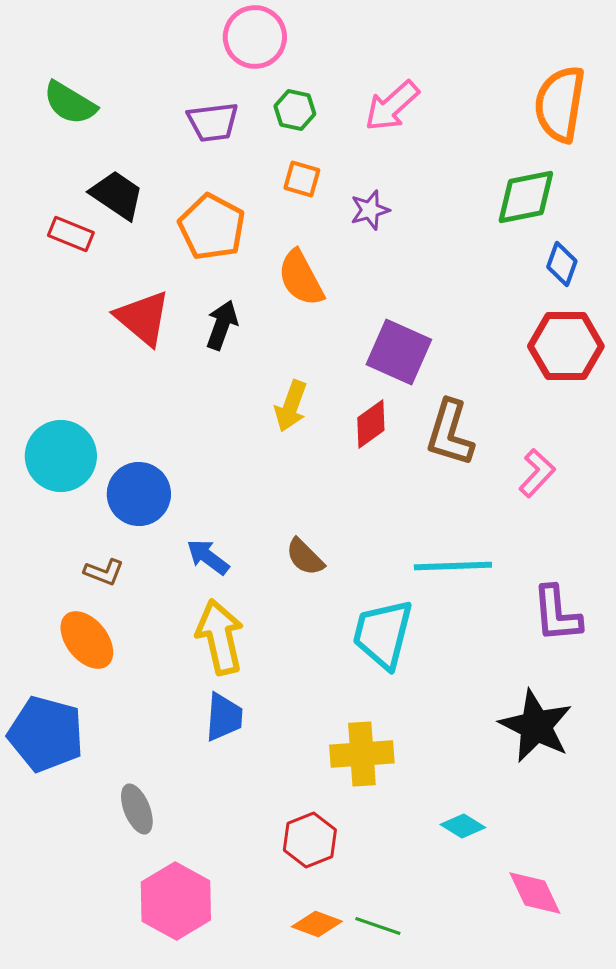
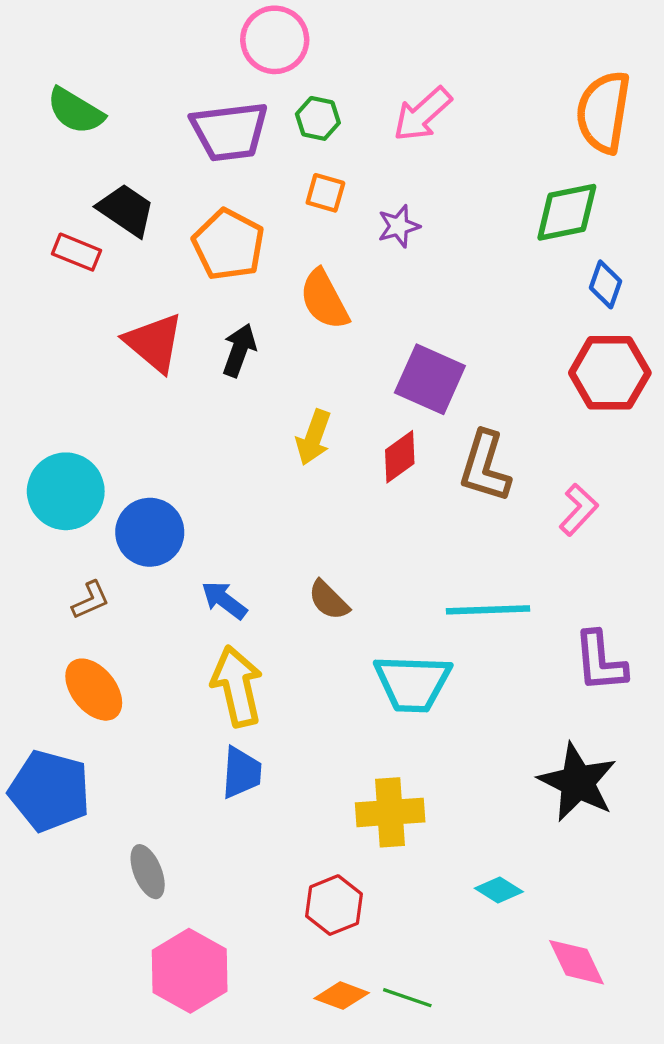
purple trapezoid: (213, 122) -> (230, 131), size x1.4
brown L-shape: (104, 572) -> (91, 600), moved, turned -45
cyan trapezoid: (383, 634) -> (413, 683), turned -102

